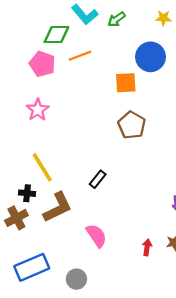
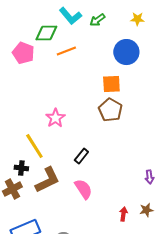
pink pentagon: (42, 64) -> (23, 53), moved
orange square: (126, 83) -> (111, 84), moved
pink star: (38, 110) -> (55, 118), moved
pink semicircle: (96, 236) -> (83, 189), moved

